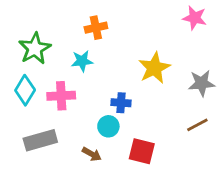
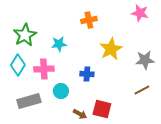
orange cross: (96, 28) -> (89, 20), moved
cyan circle: (108, 126) -> (61, 91), moved
brown arrow: (92, 154) -> (80, 114), moved

